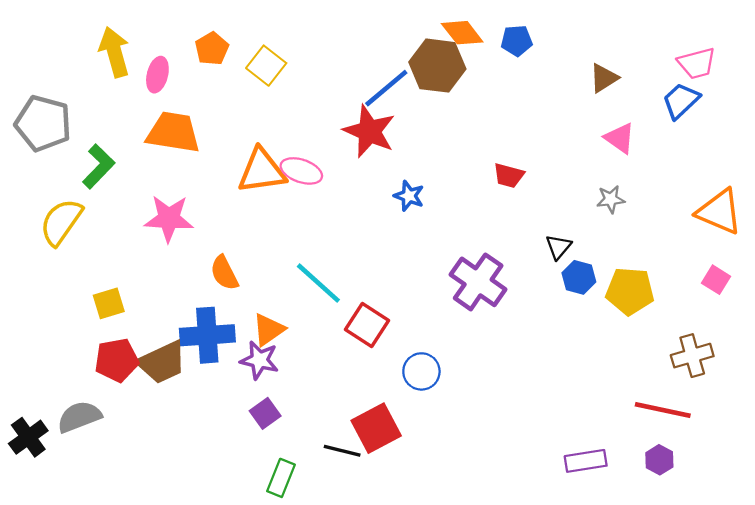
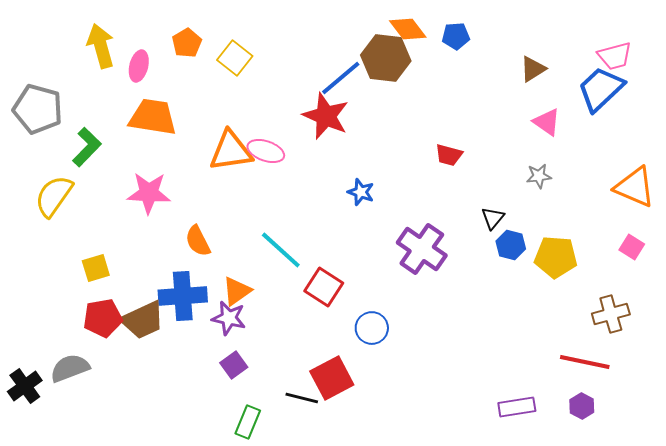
blue trapezoid: (681, 101) -> (601, 89), size x1.4
blue star: (409, 196) -> (361, 192), moved

